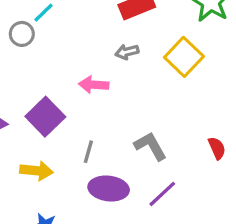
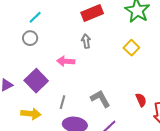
gray circle: (22, 34) -> (30, 38), moved
gray arrow: (127, 52) -> (86, 41), turned 96
yellow square: (184, 57) -> (131, 48), moved, size x0.7

